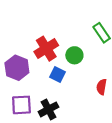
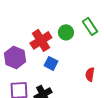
green circle: (74, 55) -> (66, 32), moved

